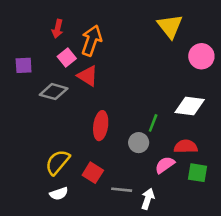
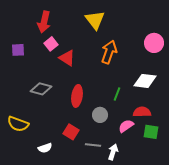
yellow triangle: (170, 26) -> (95, 20), moved
red arrow: (58, 29) -> (44, 22), size x1.5
orange arrow: (92, 41) -> (109, 52), moved
gray diamond: (54, 92) -> (41, 89), moved
gray circle: (139, 143) -> (100, 115), moved
yellow semicircle: (58, 162) -> (18, 124), moved, turned -110

